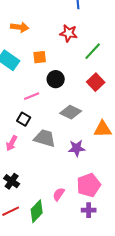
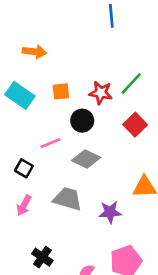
red star: (69, 33) -> (101, 93), moved
gray diamond: (71, 112) -> (86, 159), moved
black square: (24, 119) -> (24, 168), moved
black cross: (12, 181) -> (42, 257), moved

